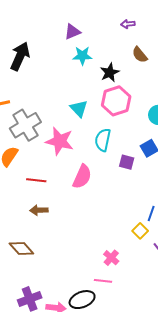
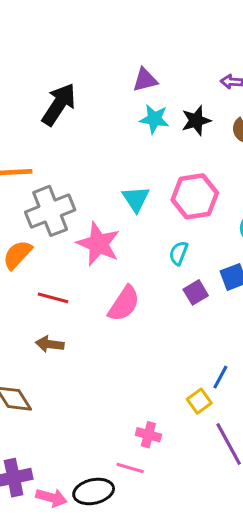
black star: (110, 73) -> (196, 121), moved
cyan semicircle: (103, 140) -> (179, 253), moved, size x0.7
purple square: (127, 162) -> (196, 292), turned 35
pink cross: (111, 258) -> (148, 435), turned -35

